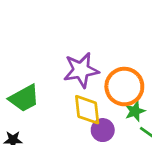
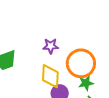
purple star: (81, 70) -> (51, 46), size x0.6

